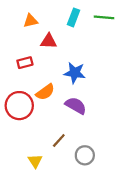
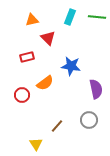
red triangle: (49, 41) -> (48, 38), turned 42
red circle: (19, 106) -> (22, 95), size x0.6
purple semicircle: (76, 106) -> (96, 89), moved, turned 48
gray circle: (85, 155) -> (89, 120), moved

